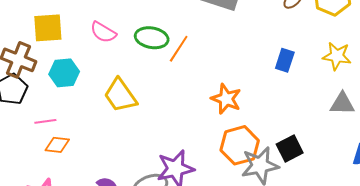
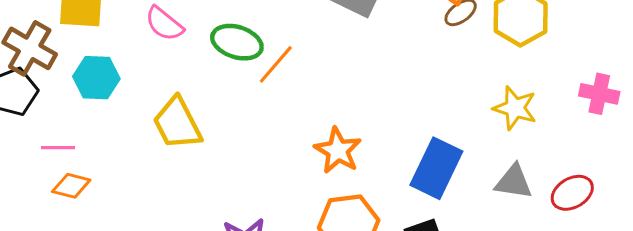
blue rectangle: (285, 60) -> (436, 168), moved, size x1.6

